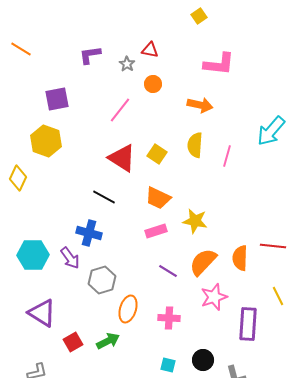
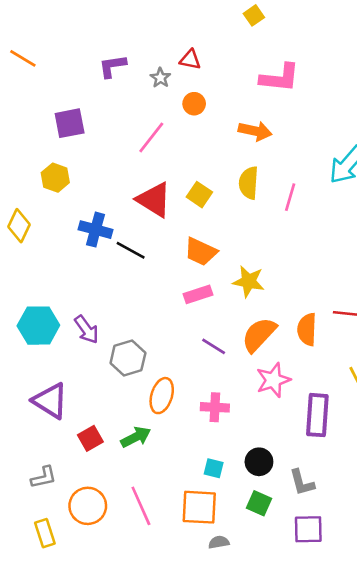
yellow hexagon: (46, 141) -> (55, 178), size x0.7
blue cross: (89, 233) -> (96, 230), moved

